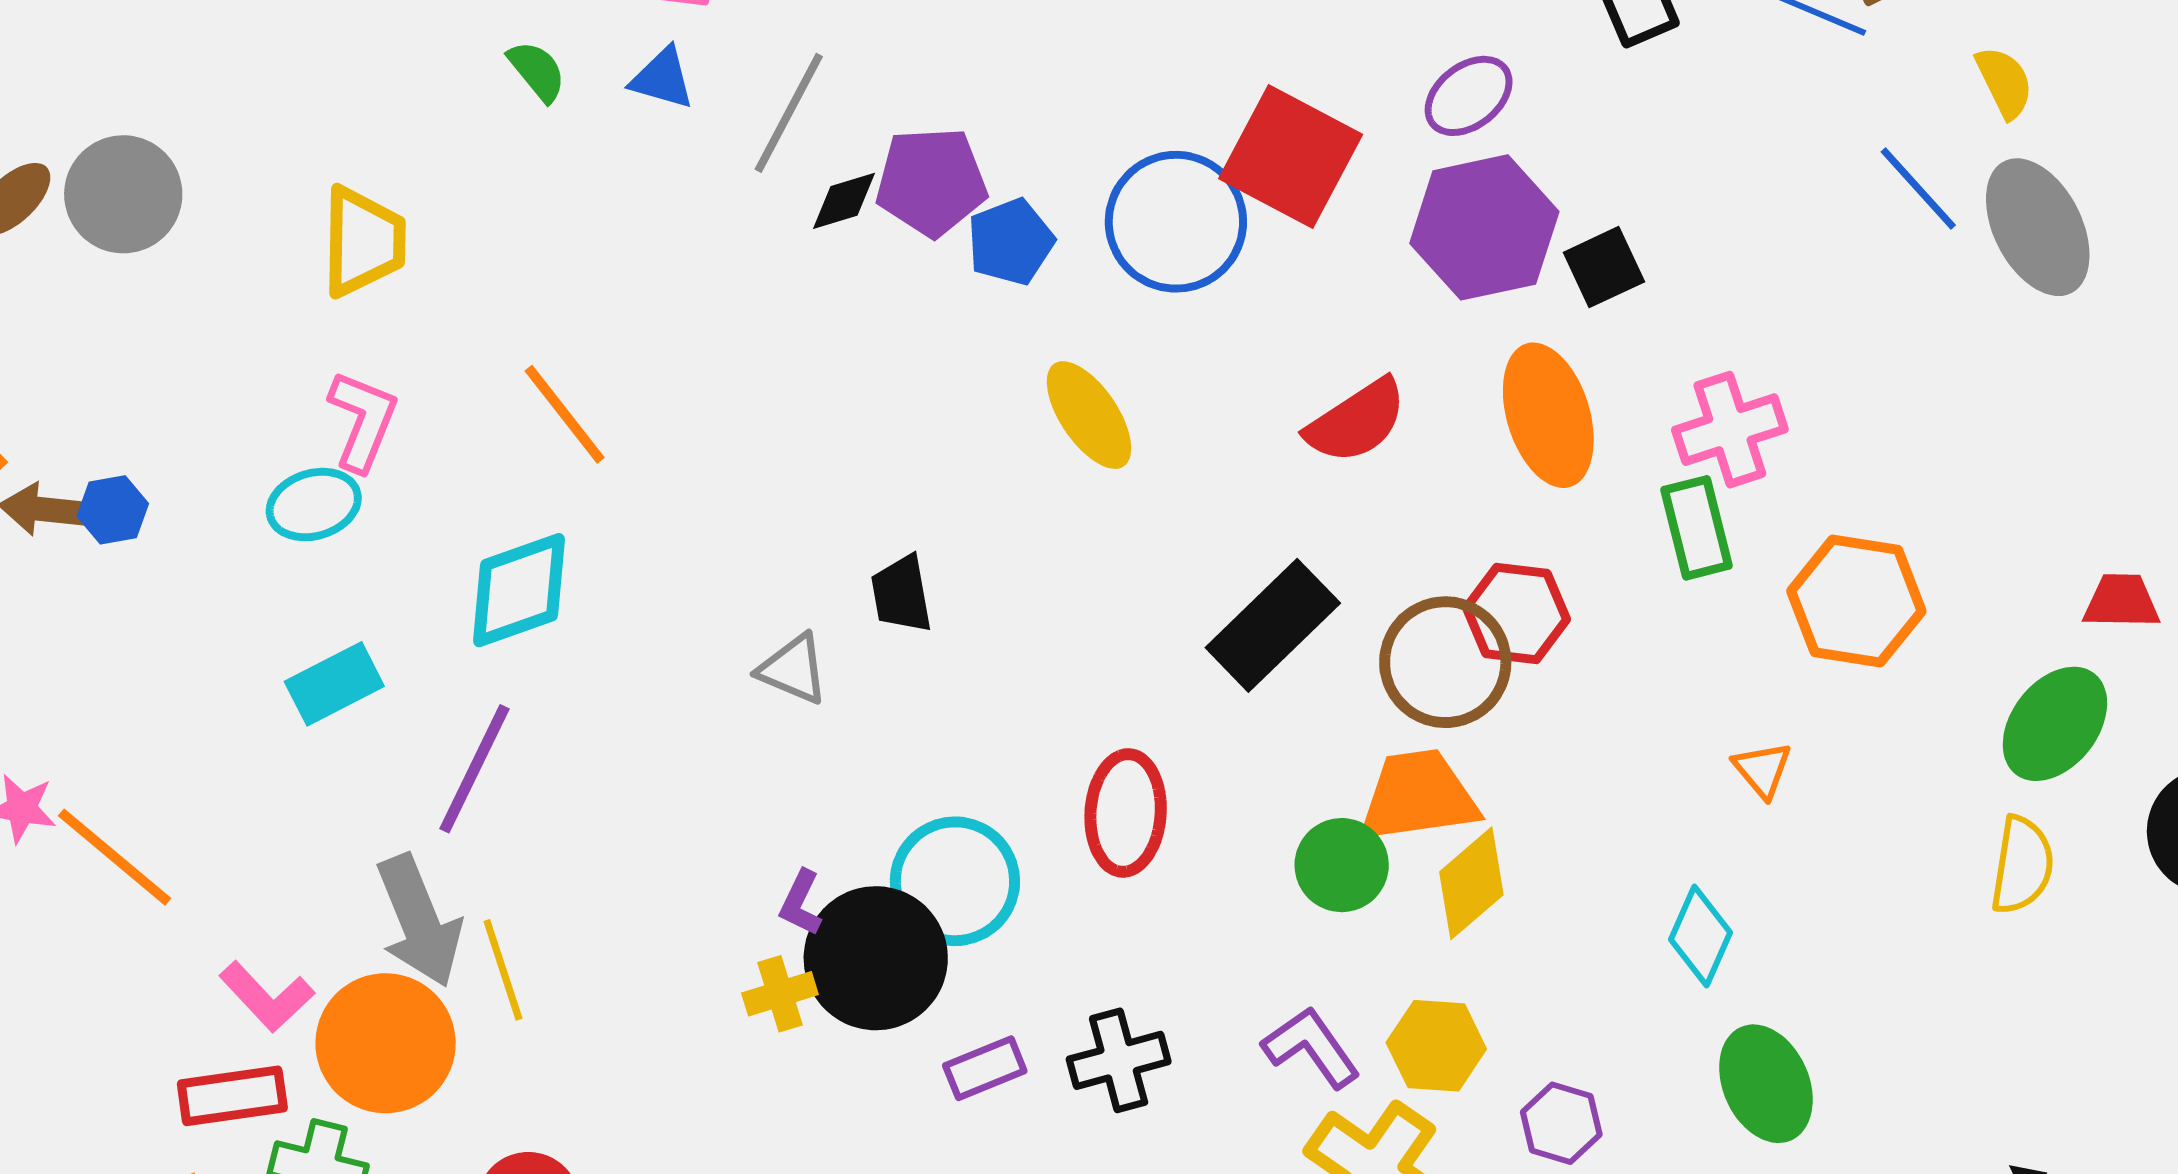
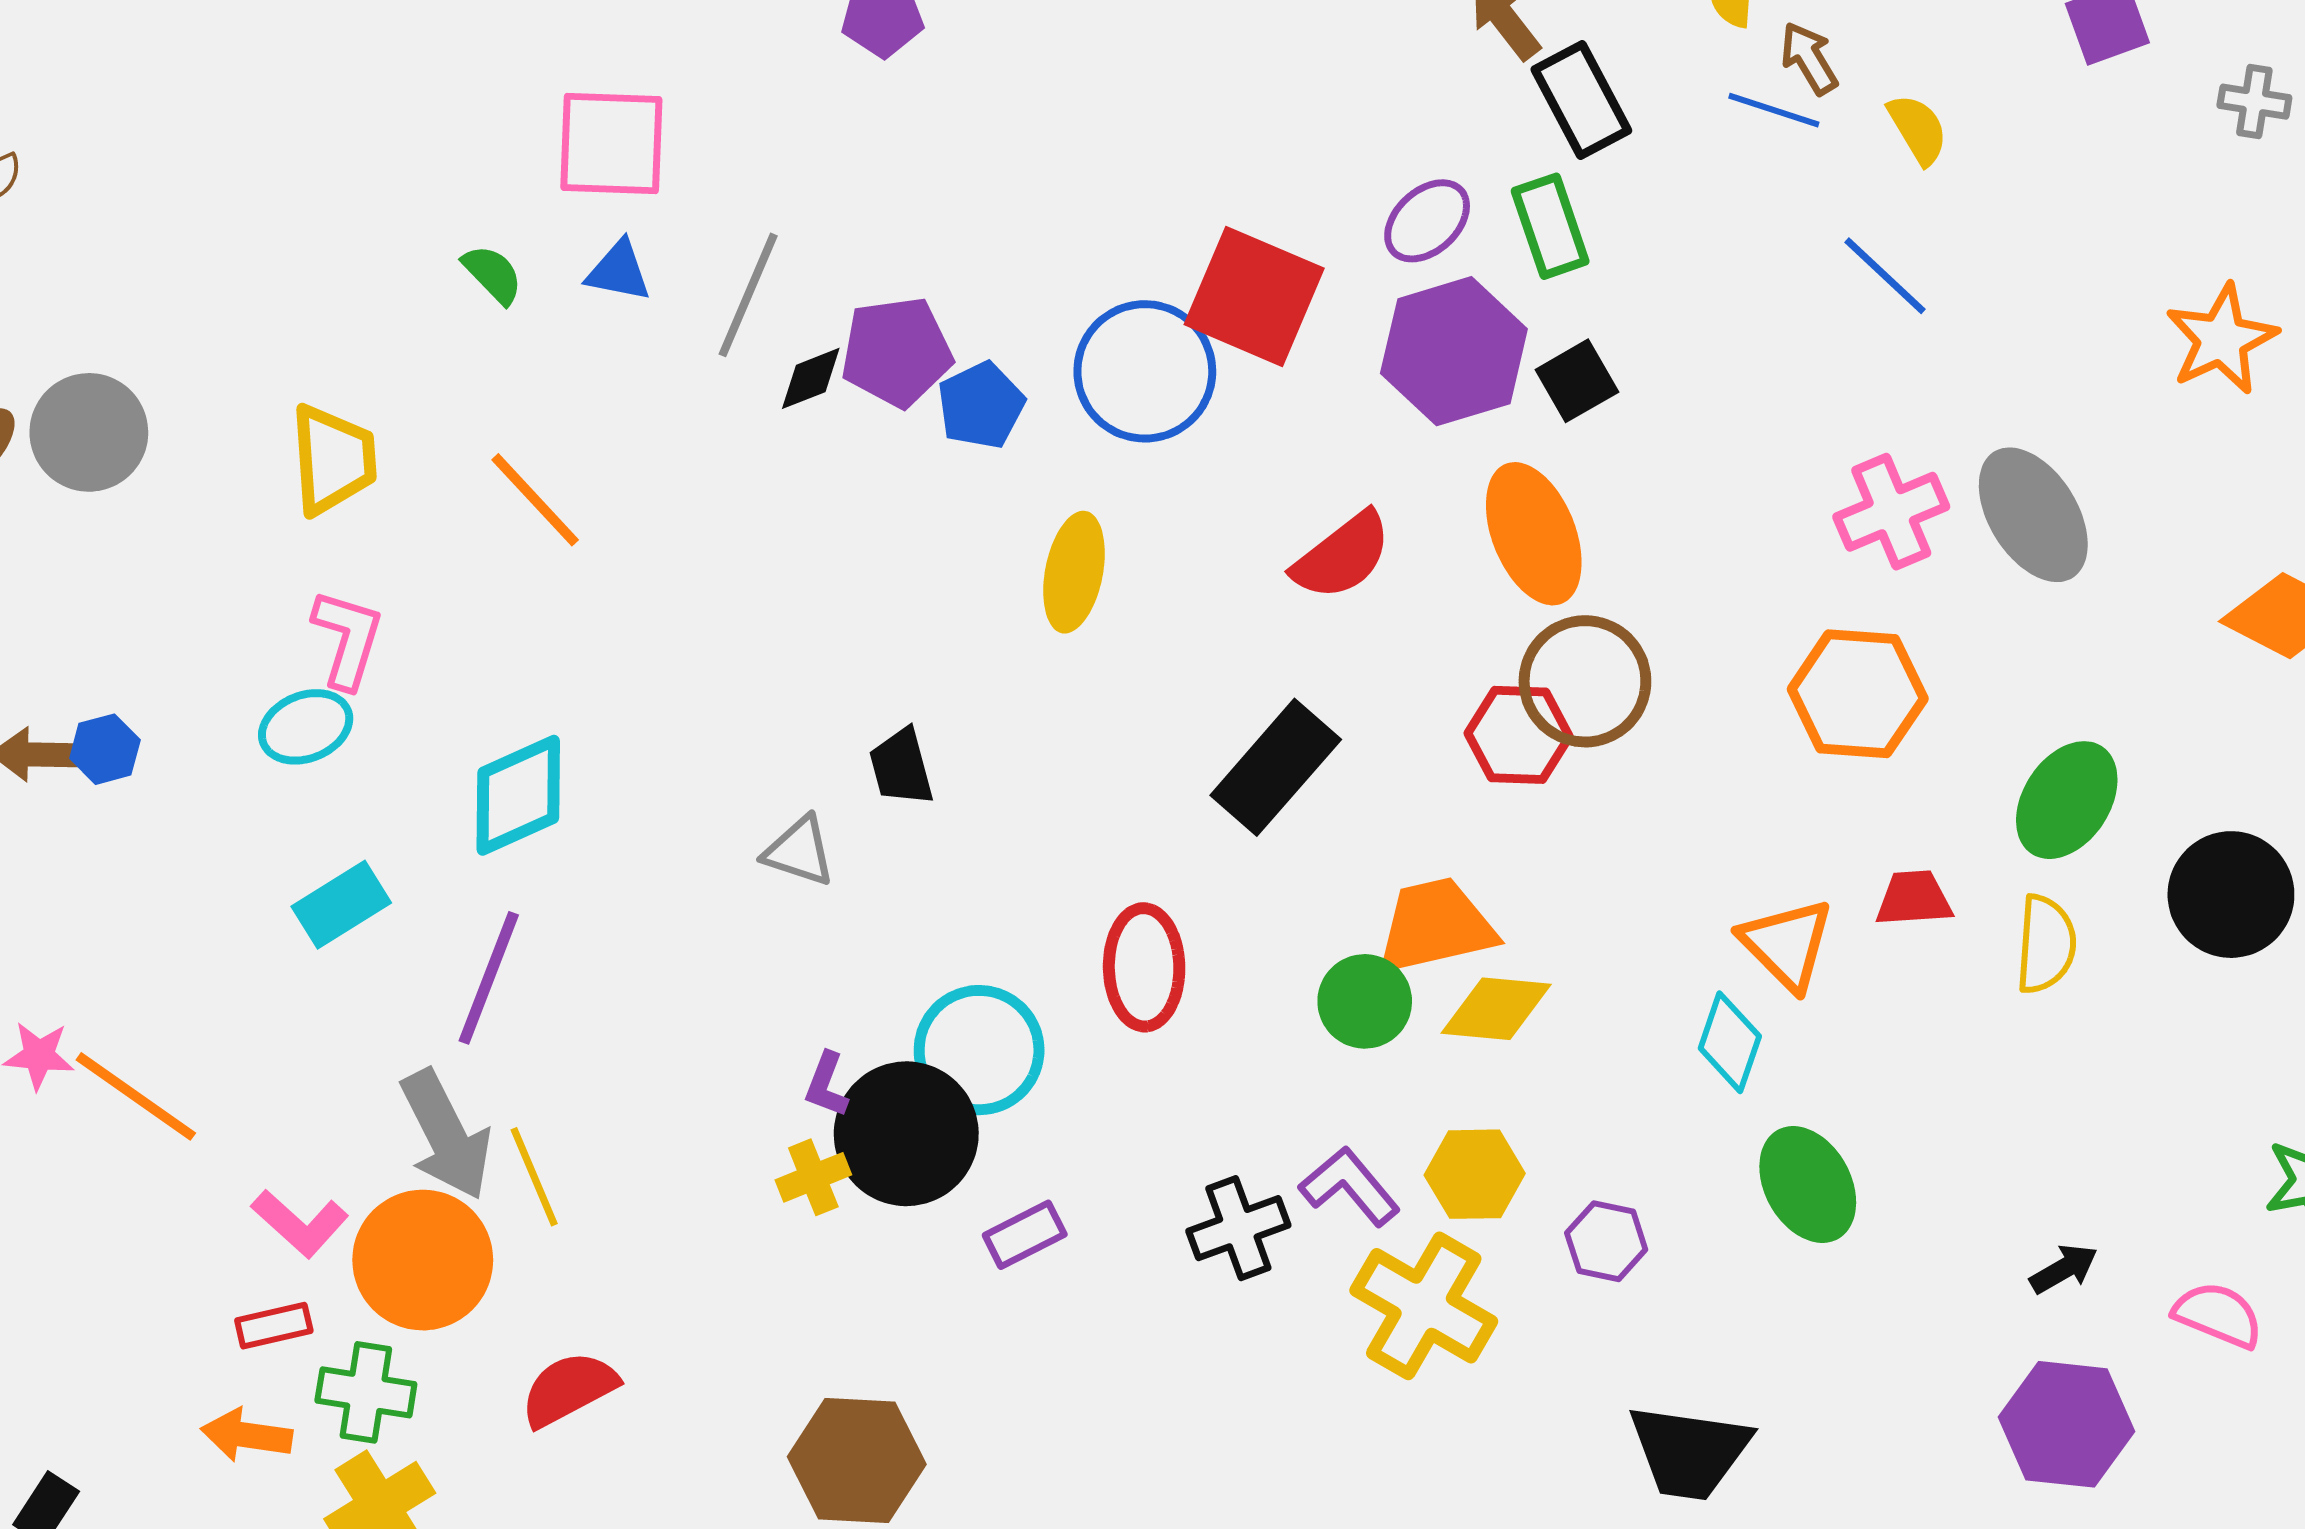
yellow semicircle: (2004, 82) -> (1918, 129), moved
gray ellipse: (2038, 227) -> (2033, 515), moved
orange line: (565, 414) -> (535, 500), moved
yellow ellipse: (1089, 415) -> (1074, 572), turned 50
pink cross: (1730, 430) -> (1891, 512), moved
green rectangle: (1697, 528) -> (1550, 226), moved
red trapezoid: (2121, 601) -> (1914, 899), moved
brown circle: (1445, 662) -> (1585, 681), moved
orange triangle: (1762, 770) -> (1787, 944), moved, size x1.6
yellow diamond: (1471, 883) -> (1496, 1009), turned 51
black cross: (1119, 1060) -> (1238, 1228), moved
red rectangle: (232, 1096) -> (274, 1326), size x0.7

